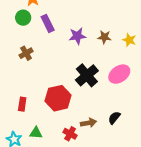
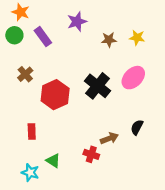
purple star: (77, 36) -> (77, 22), moved
red hexagon: (58, 98) -> (55, 95), moved
green triangle: (36, 133) -> (53, 161), turned 40

